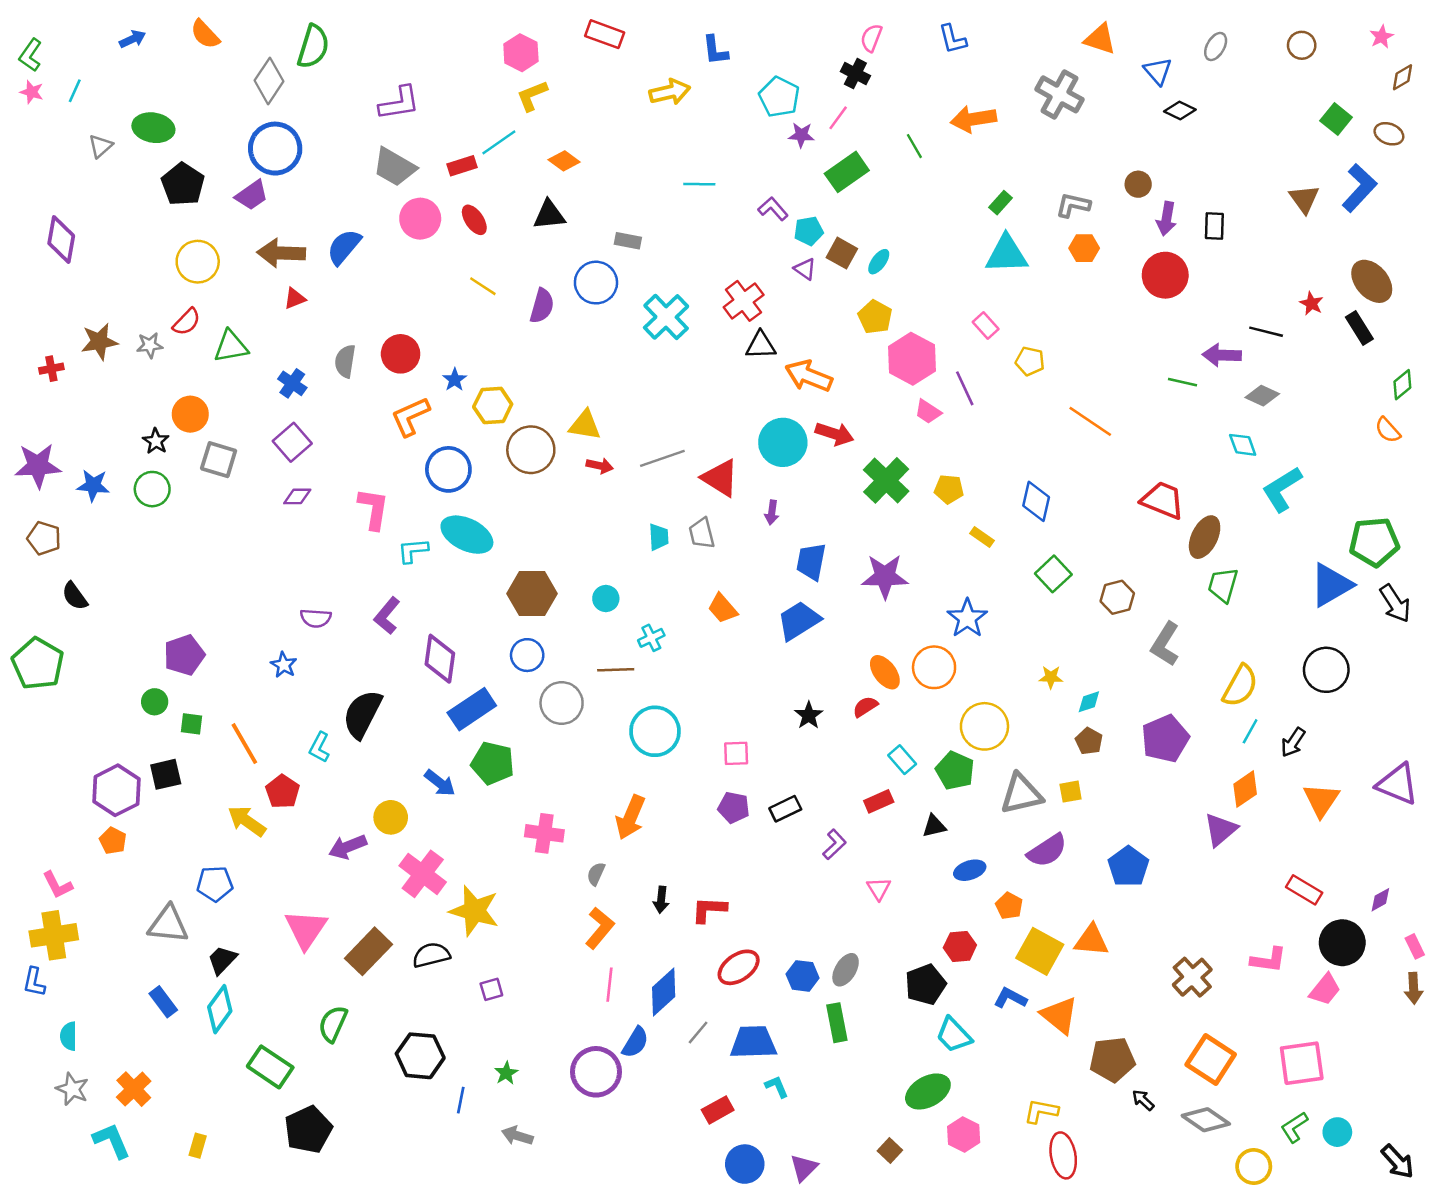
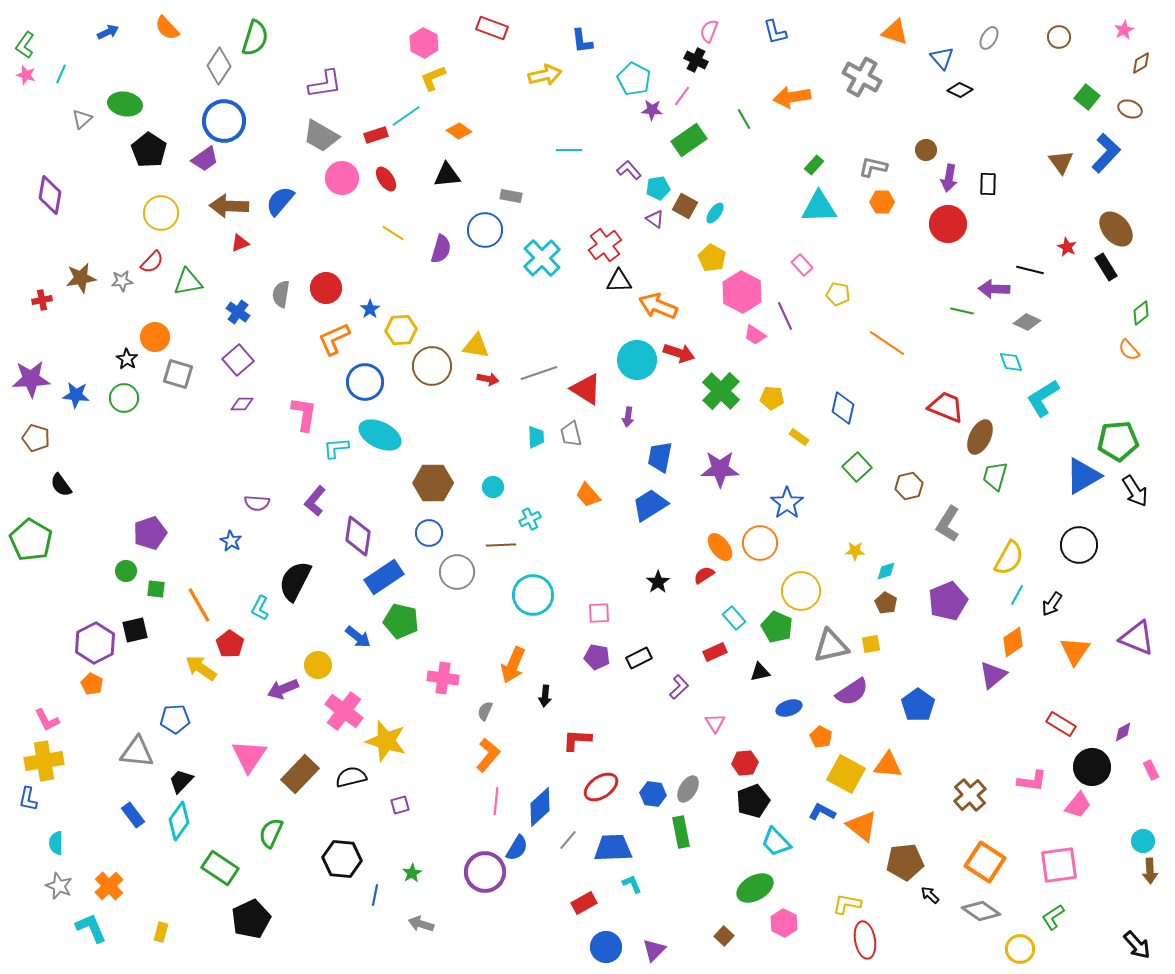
black arrow: (661, 900) -> (545, 696), moved
red hexagon: (960, 946) -> (745, 763), moved
brown arrow: (1414, 988) -> (1150, 871), moved
cyan circle: (1337, 1132) -> (1143, 841), moved

